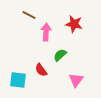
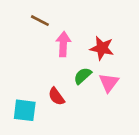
red star: (74, 24) -> (102, 48), moved
pink triangle: (76, 80) -> (109, 83), moved

